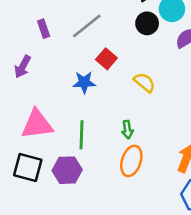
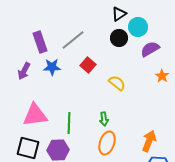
purple rectangle: (44, 29) -> (40, 42), size x1.5
blue star: (84, 82) -> (52, 67), moved

